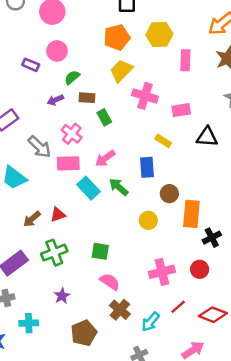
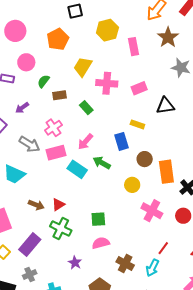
orange pentagon: (117, 37) -> (58, 39), moved
purple arrow: (55, 100) -> (22, 108), moved
green rectangle: (104, 117) -> (86, 108), moved
pink cross: (72, 134) -> (53, 128), turned 30
yellow rectangle: (163, 141) -> (137, 124), moved
red triangle: (58, 215) -> (58, 205), moved
brown arrow: (32, 219) -> (36, 205), turned -105
green cross: (54, 253) -> (61, 228), turned -30
pink cross: (162, 272) -> (152, 211), moved, turned -35
pink semicircle: (110, 282) -> (101, 243), moved, turned -36
red line: (178, 307) -> (163, 248), moved

